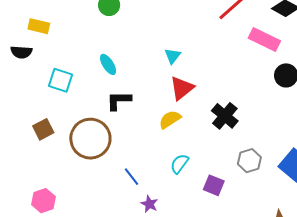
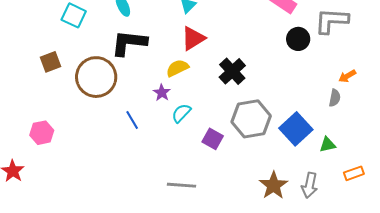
black L-shape: (119, 101) -> (129, 43), size x1.4
gray hexagon: (249, 161) -> (251, 119), size x1.6
purple star: (149, 204) -> (162, 93), moved

